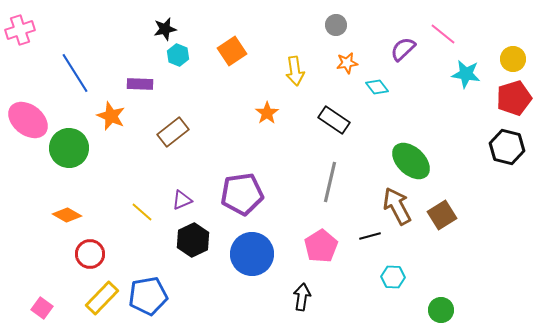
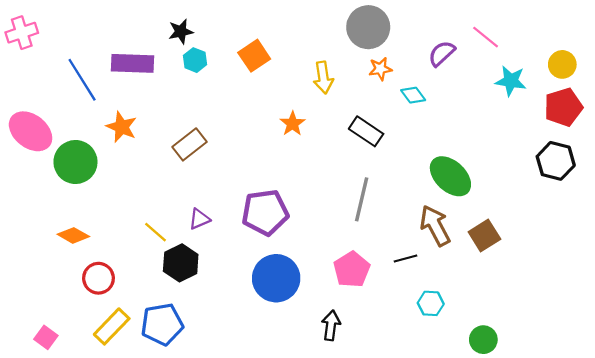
gray circle: (336, 25) -> (368, 27), size x1.8
purple rectangle: (140, 84) -> (132, 63), moved, size x1.5
black hexagon: (193, 240) -> (181, 263), moved

